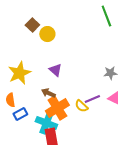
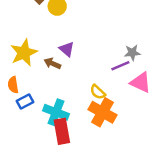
brown arrow: (48, 93) -> (52, 63), moved
purple line: (92, 99) -> (120, 66), moved
orange cross: (57, 108) -> (102, 112), moved, turned -30

